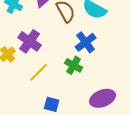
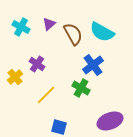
purple cross: (30, 41) -> (37, 64), size x0.7

